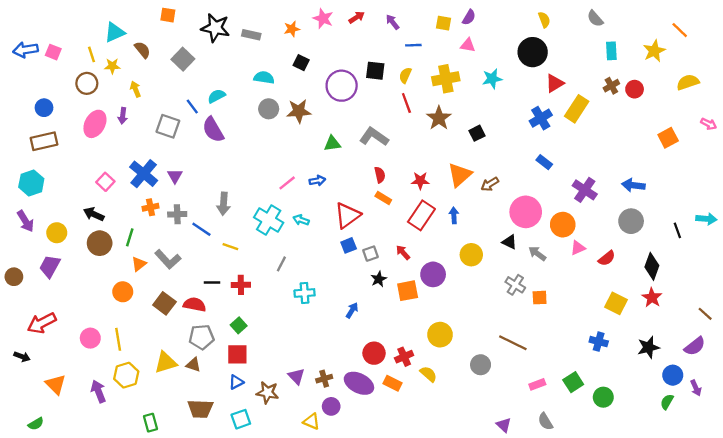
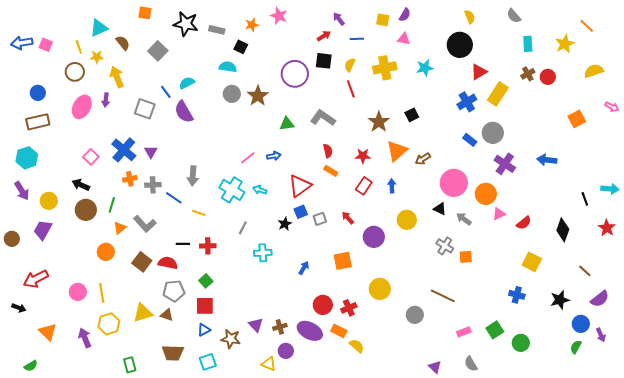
red arrow: (357, 17) -> (324, 36), moved
black square: (301, 63) -> (241, 47), moved
yellow arrow: (135, 89) -> (117, 77), size x1.5
brown star: (299, 111) -> (258, 96), turned -30
brown star: (439, 118) -> (379, 122), moved
red rectangle: (421, 215) -> (364, 186), size x0.7
gray circle: (631, 221) -> (493, 133), moved
black star: (379, 279) -> (285, 224), moved
orange square: (408, 291) -> (343, 261), moved
red star: (652, 298) -> (607, 228), moved
brown line: (705, 314) -> (585, 271), moved
yellow semicircle: (428, 374) -> (357, 346), moved

